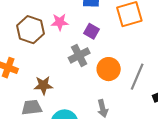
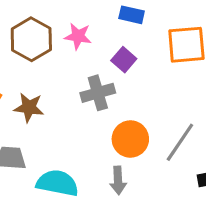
orange circle: (109, 69) -> (130, 139), moved
brown star: (43, 85) -> (29, 108), moved

